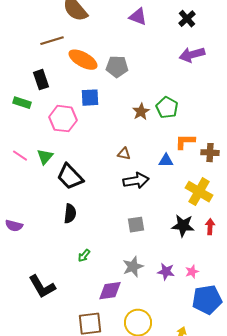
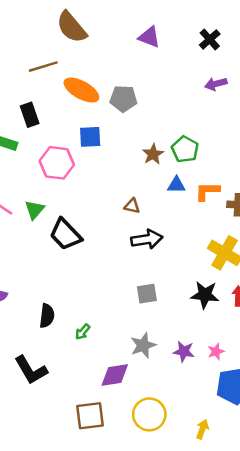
purple arrow: (192, 55) -> (216, 84), size x0.7
blue triangle: (166, 161) -> (176, 185), moved
black semicircle: (70, 214) -> (47, 316), moved

